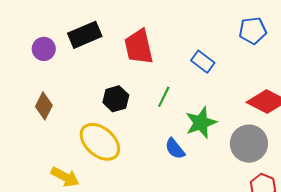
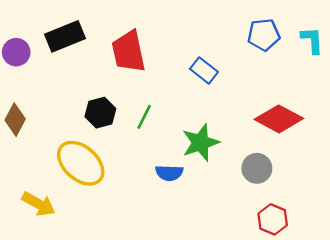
green line: (164, 97) -> (144, 117), moved
gray circle: (249, 144) -> (257, 168), size x0.7
blue semicircle: (175, 149) -> (169, 173), turned -50

